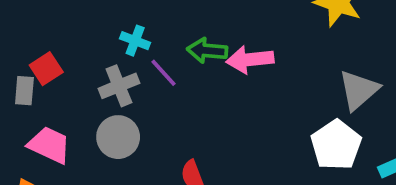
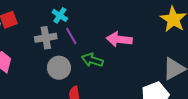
green arrow: (207, 51) -> (92, 60), moved
gray circle: (118, 137) -> (59, 68), moved

